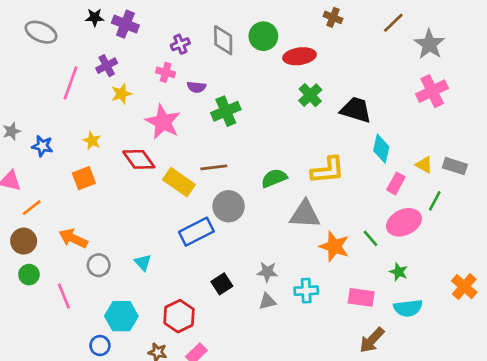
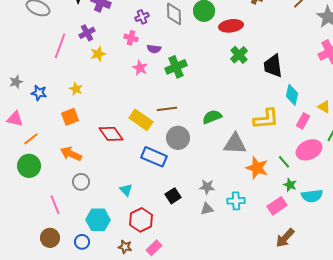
black trapezoid: (356, 110) -> (273, 66), turned -115
pink star: (163, 122) -> (140, 68), moved, size x0.6
red diamond: (139, 159) -> (111, 134), moved
yellow L-shape: (328, 170) -> (266, 119), moved
blue rectangle: (196, 232) -> (154, 157), turned 50
orange arrow: (73, 238) -> (71, 154), moved
brown circle: (24, 241) -> (50, 238), moved
cyan triangle: (143, 263) -> (126, 190), moved
green star: (399, 272) -> (290, 185), moved
green circle: (29, 275) -> (29, 166), moved, size x1.5
pink rectangle: (361, 297) -> (277, 206), turned -42
cyan semicircle: (408, 308) -> (312, 196), moved

